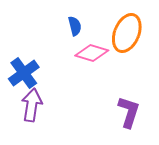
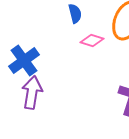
pink diamond: (92, 53) -> (92, 41), size x0.7

